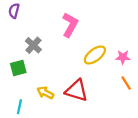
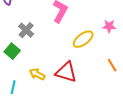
pink star: (123, 57) -> (109, 26), moved
green square: (18, 68) -> (12, 51), turned -35

